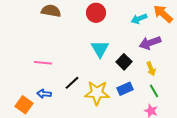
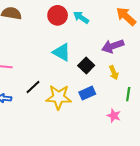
cyan arrow: (139, 19) -> (81, 17), moved, turned 56
cyan triangle: (100, 49) -> (62, 52), turned -30
green line: (154, 91) -> (128, 94), moved, turned 40

